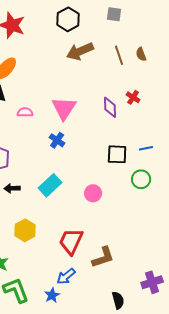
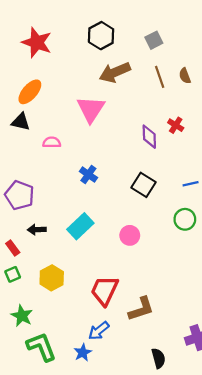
gray square: (114, 14) -> (154, 40), moved, turned -35
pink triangle: (64, 108) -> (91, 109), moved
black square: (117, 154) -> (144, 185), moved, turned 30

